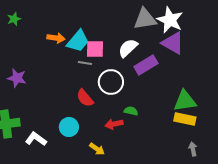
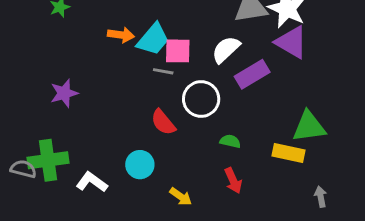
purple star: (17, 78) -> (64, 93), turned -30
yellow rectangle: (185, 119) -> (289, 153), moved
red arrow: (114, 124) -> (233, 181), moved, turned -102

